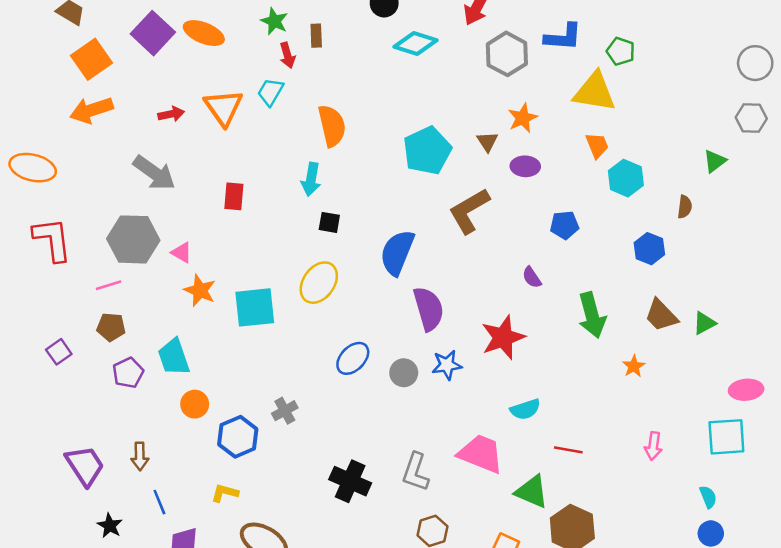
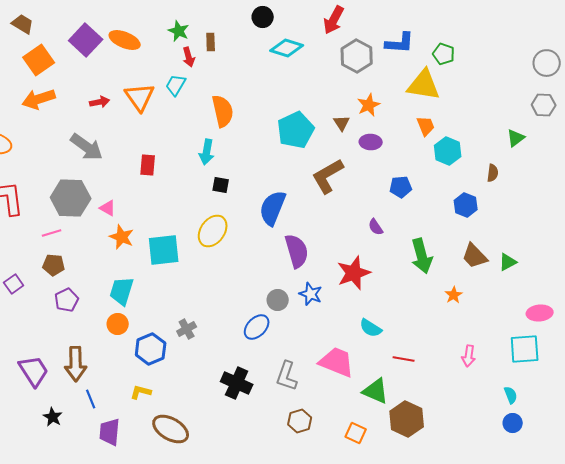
cyan trapezoid: (174, 357) -> (122, 291), moved, turned 36
blue ellipse: (353, 358) -> (257, 327), moved
blue star: (447, 365) -> (311, 294), turned 30
cyan semicircle: (525, 409) -> (371, 328), turned 50
brown arrow: (140, 456) -> (76, 364), size x1.6

